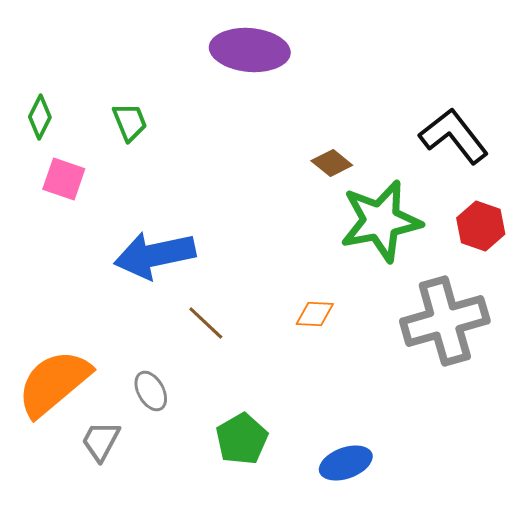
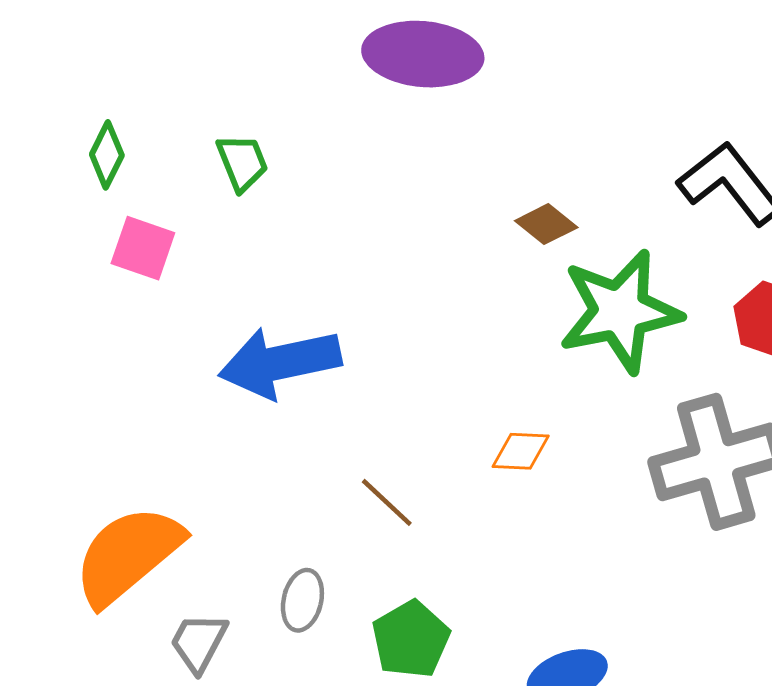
brown line: (206, 323) -> (387, 502), moved
gray ellipse: (151, 391) -> (302, 600), moved, turned 42

